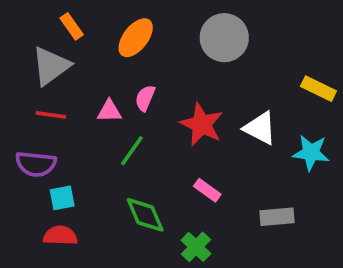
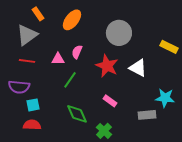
gray circle: (224, 38) -> (119, 33), moved
cyan star: (311, 153) -> (165, 98), moved

